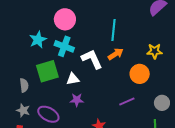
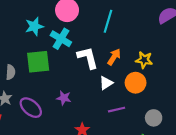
cyan line: (114, 30) -> (108, 21), moved
yellow star: (155, 51) -> (144, 60), moved
orange arrow: (116, 54) -> (114, 57), turned -35
white triangle: (73, 79) -> (106, 83), moved, turned -32

